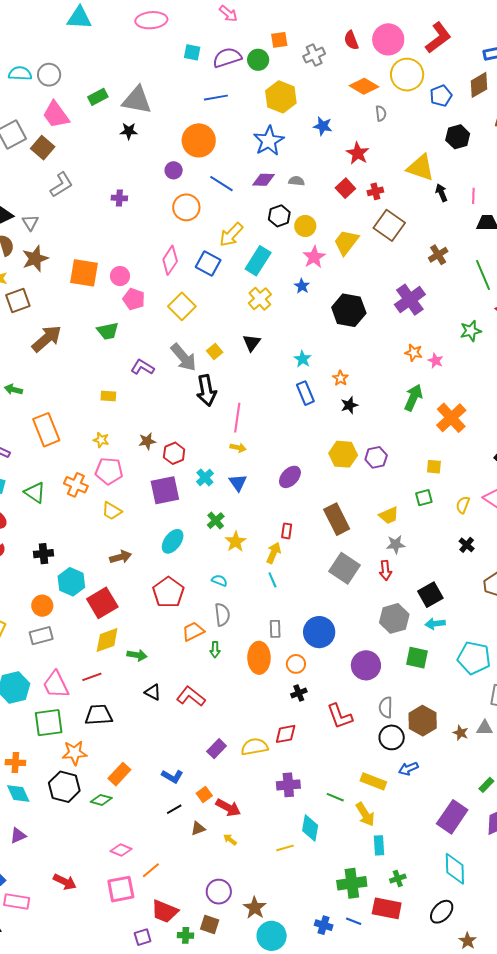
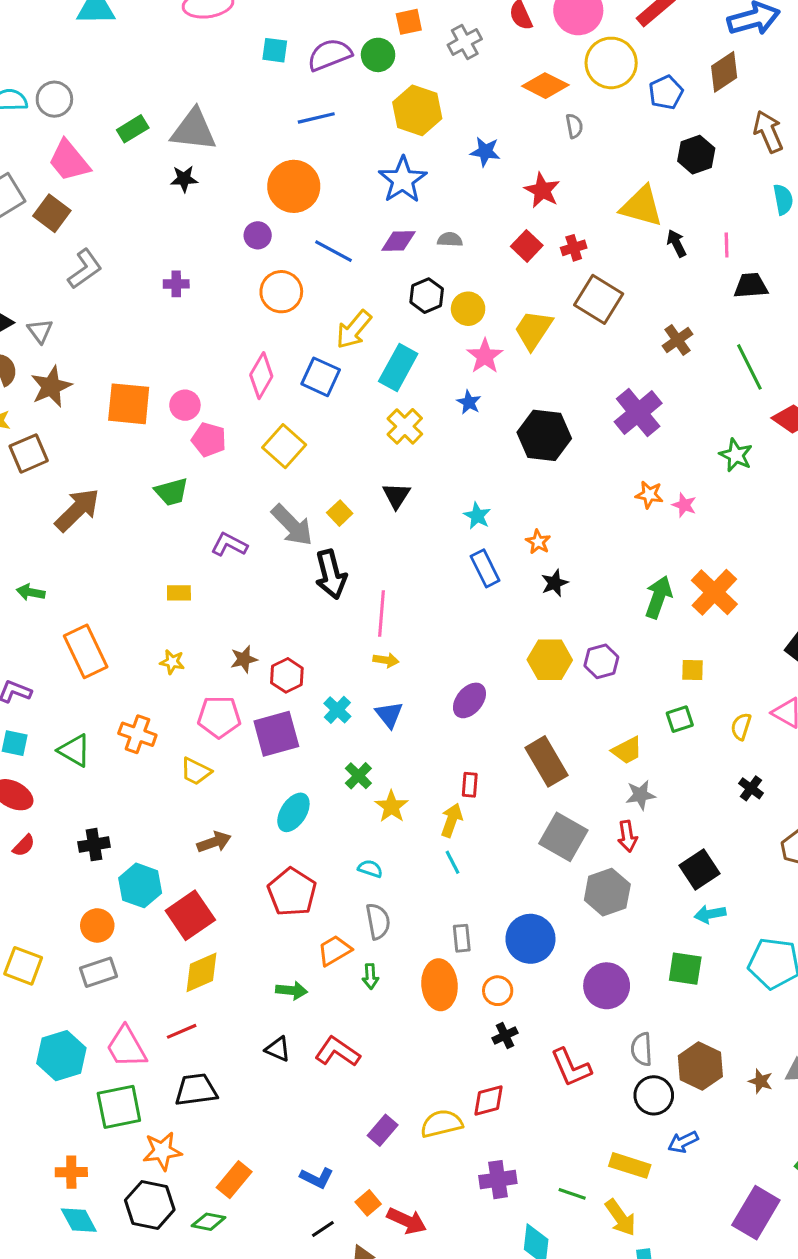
green star: (471, 331) -> (736, 455), turned -30
green arrow: (413, 398) -> (658, 597), moved
pink pentagon: (109, 471) -> (219, 717), moved
gray hexagon: (394, 618) -> (607, 892), moved
green arrow: (137, 655) -> (292, 990), moved

